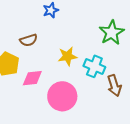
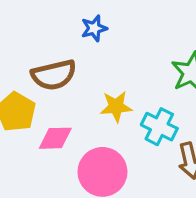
brown semicircle: (29, 40) -> (54, 75), size x1.5

